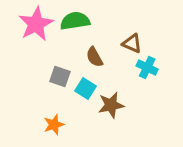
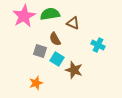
brown triangle: (132, 43) -> (73, 23), moved
brown semicircle: (95, 57) -> (55, 39), moved
brown star: (111, 105) -> (74, 70), turned 30

